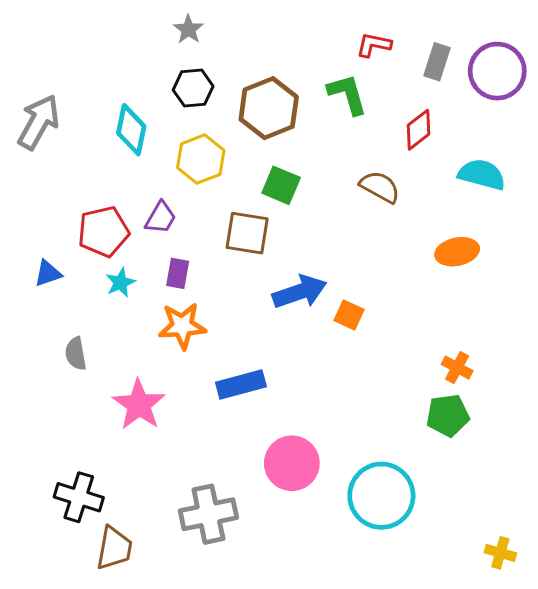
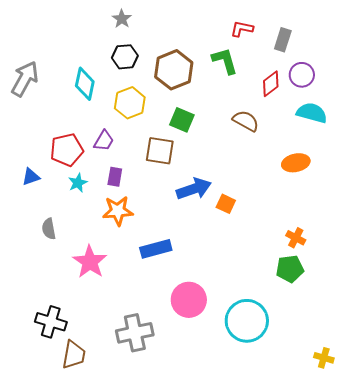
purple circle: (497, 71) -> (302, 75), moved, size x0.7

